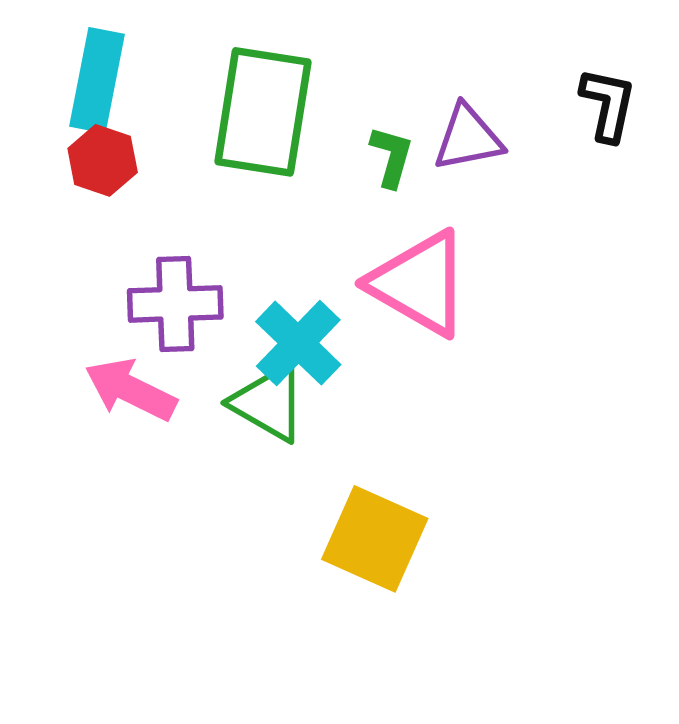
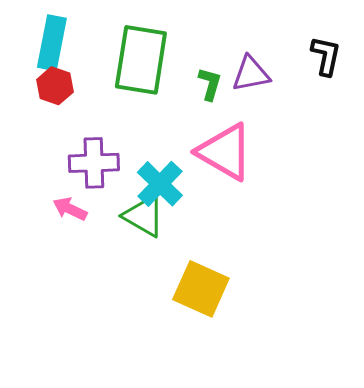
pink arrow: (131, 390) -> (70, 209), size x0.7

